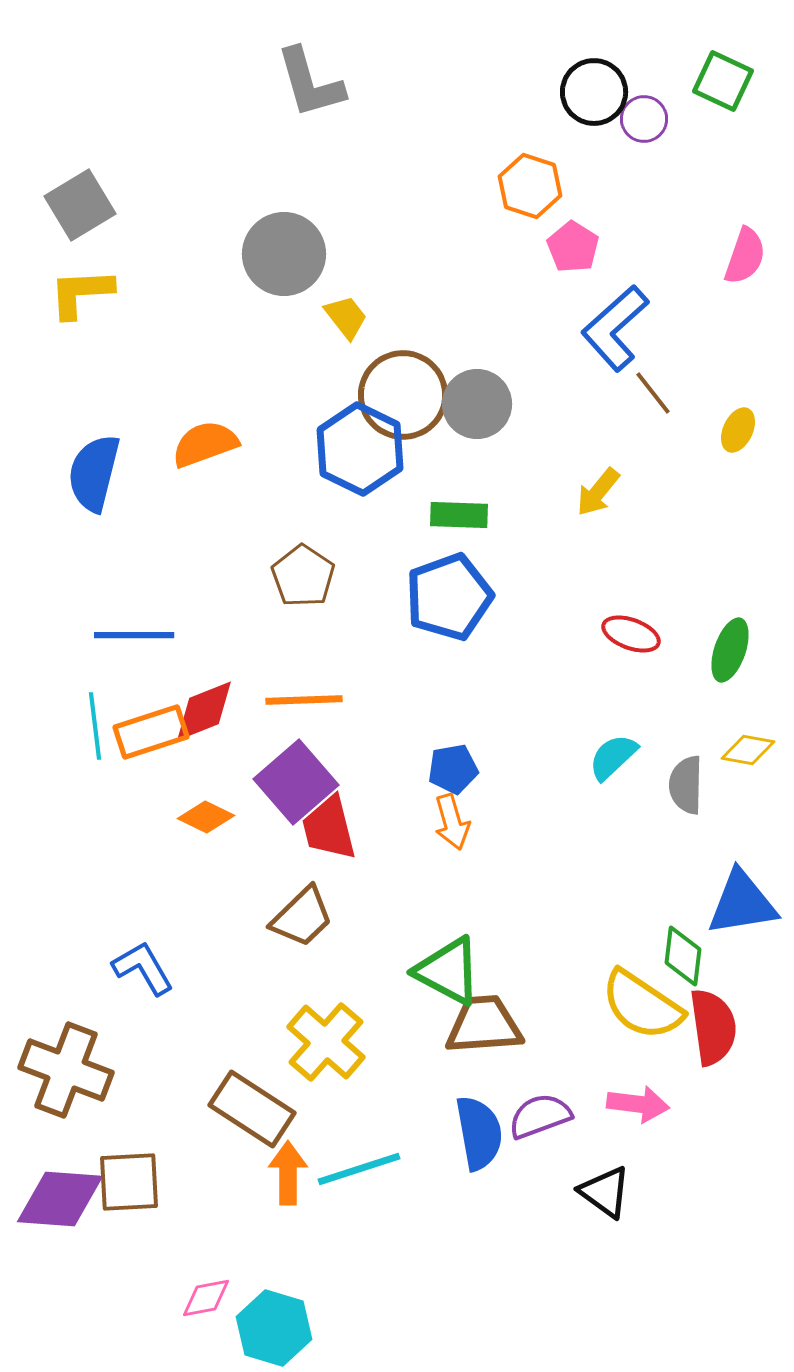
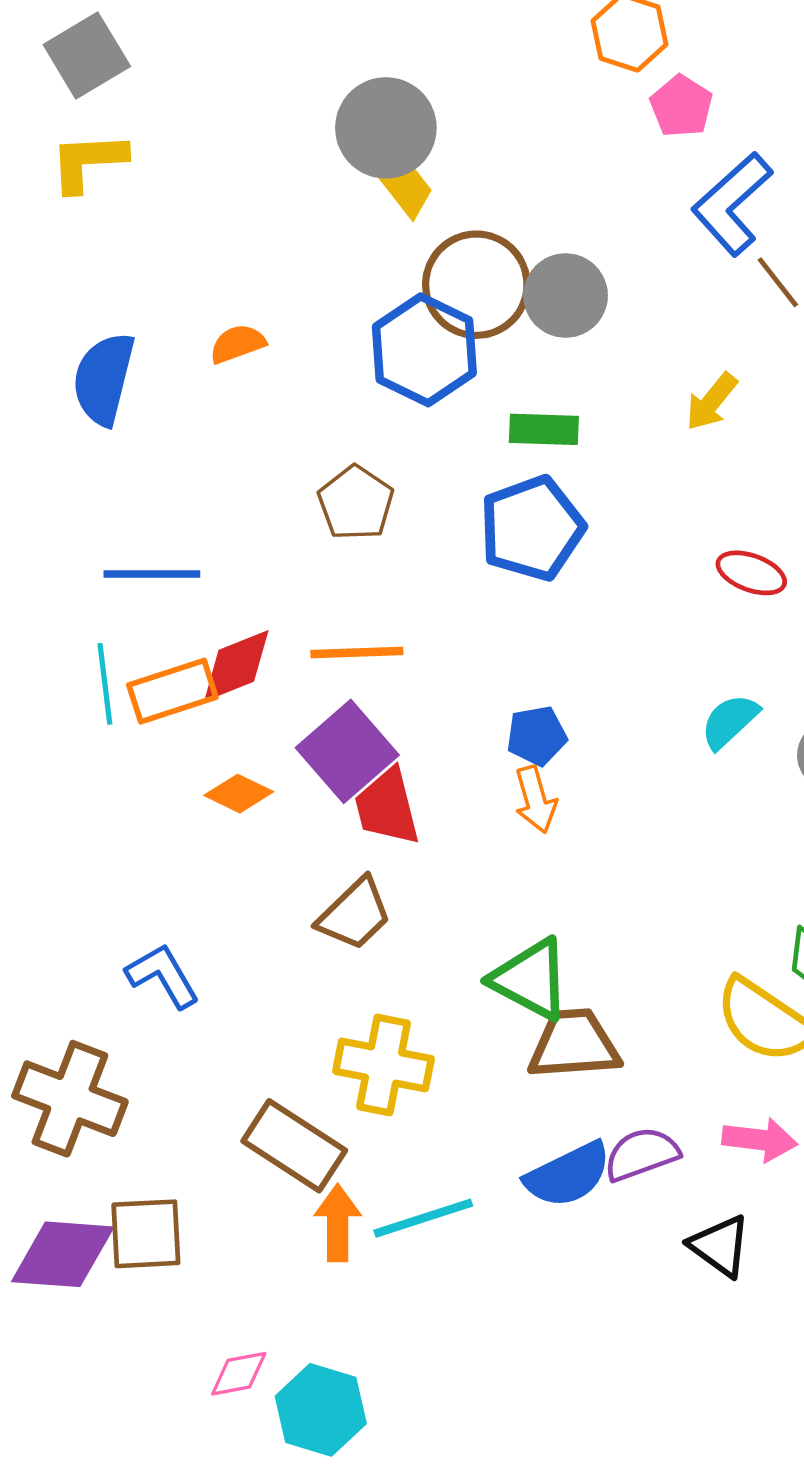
gray circle: (284, 254) -> (386, 128), moved
orange semicircle: (205, 444) -> (238, 344), size x0.7
yellow cross: (326, 1042) -> (383, 1065), turned -30
blue semicircle: (479, 1133) -> (568, 1175), turned 74

